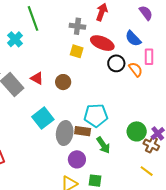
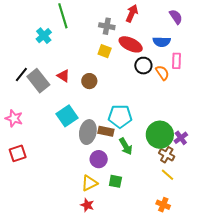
blue semicircle: (133, 39) -> (162, 42), turned -48
green circle: (137, 131) -> (160, 135), size x1.4
brown cross: (151, 145) -> (167, 155), moved

